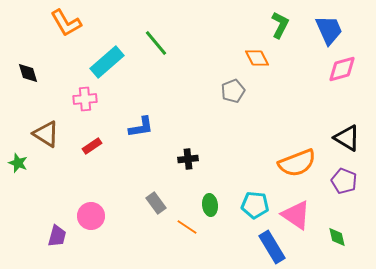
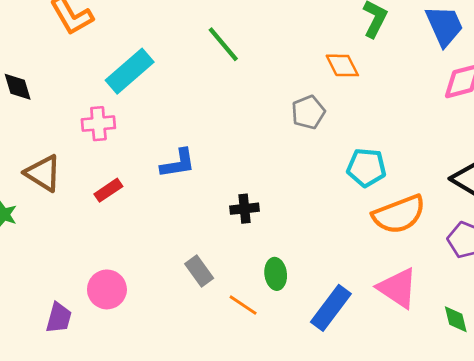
green line: (156, 43) -> (223, 44), moved
cyan pentagon: (255, 205) -> (366, 168), moved
blue rectangle: (272, 247) -> (331, 308), moved, turned 68

